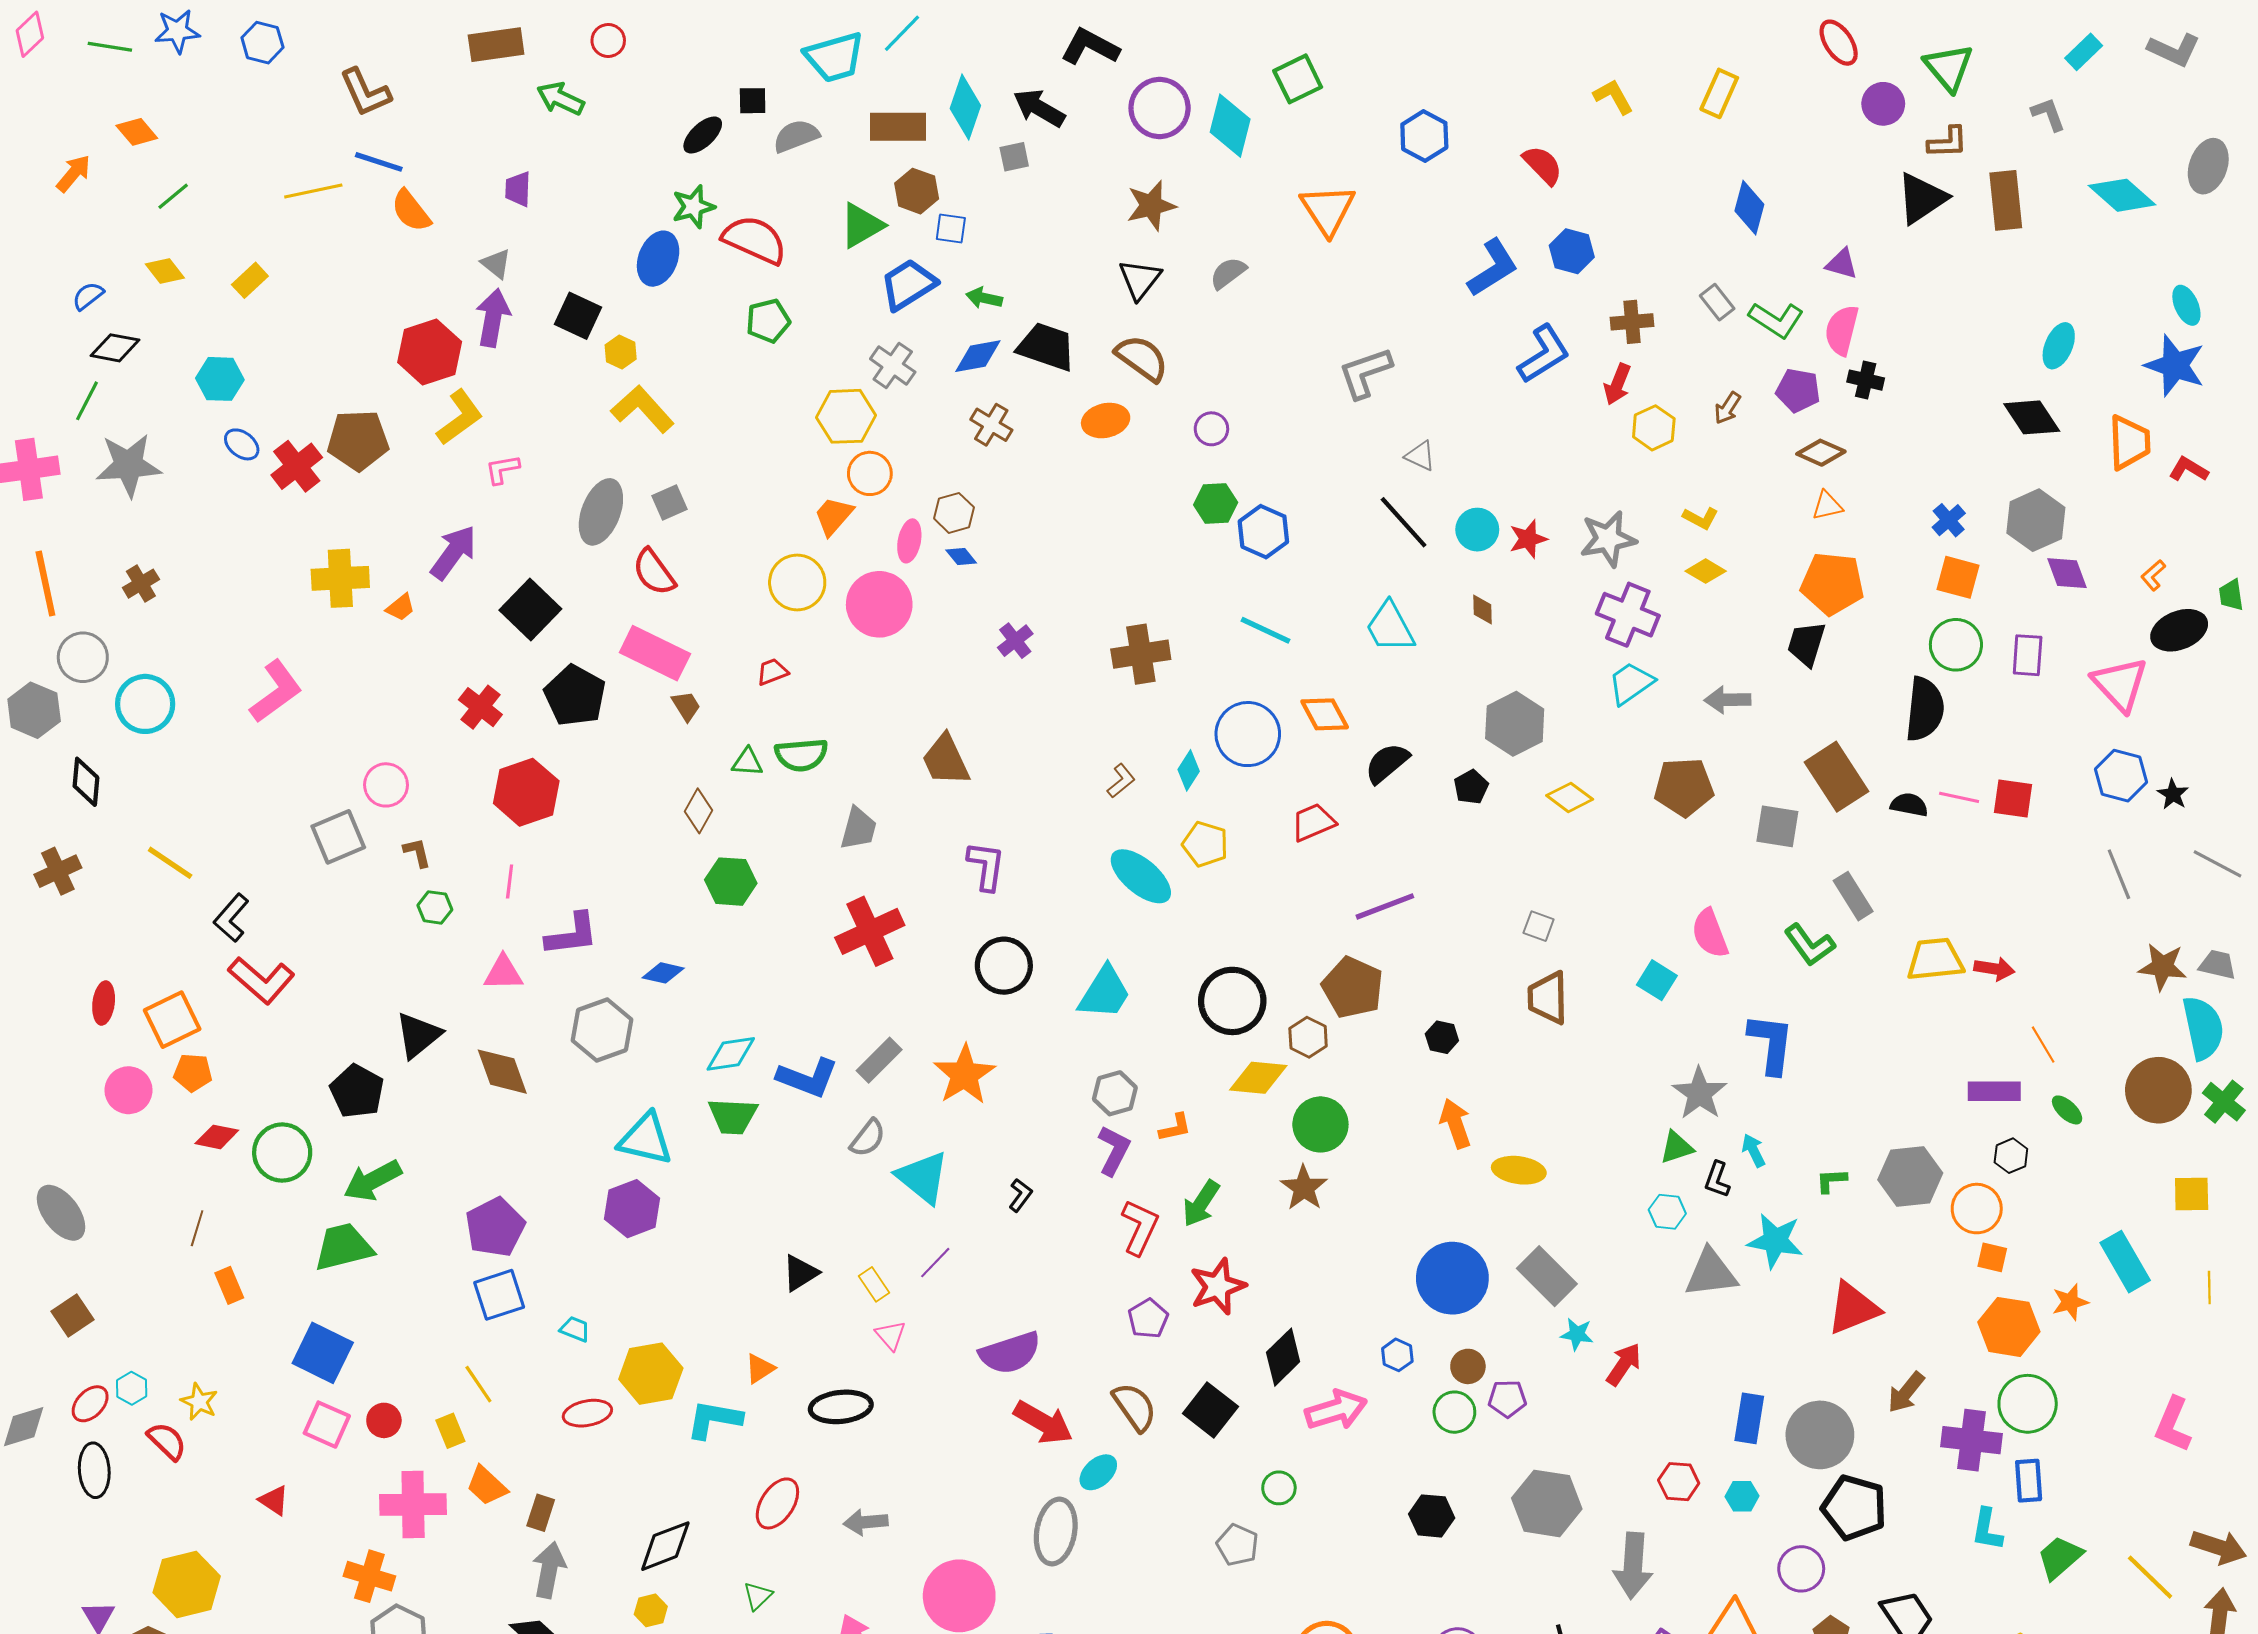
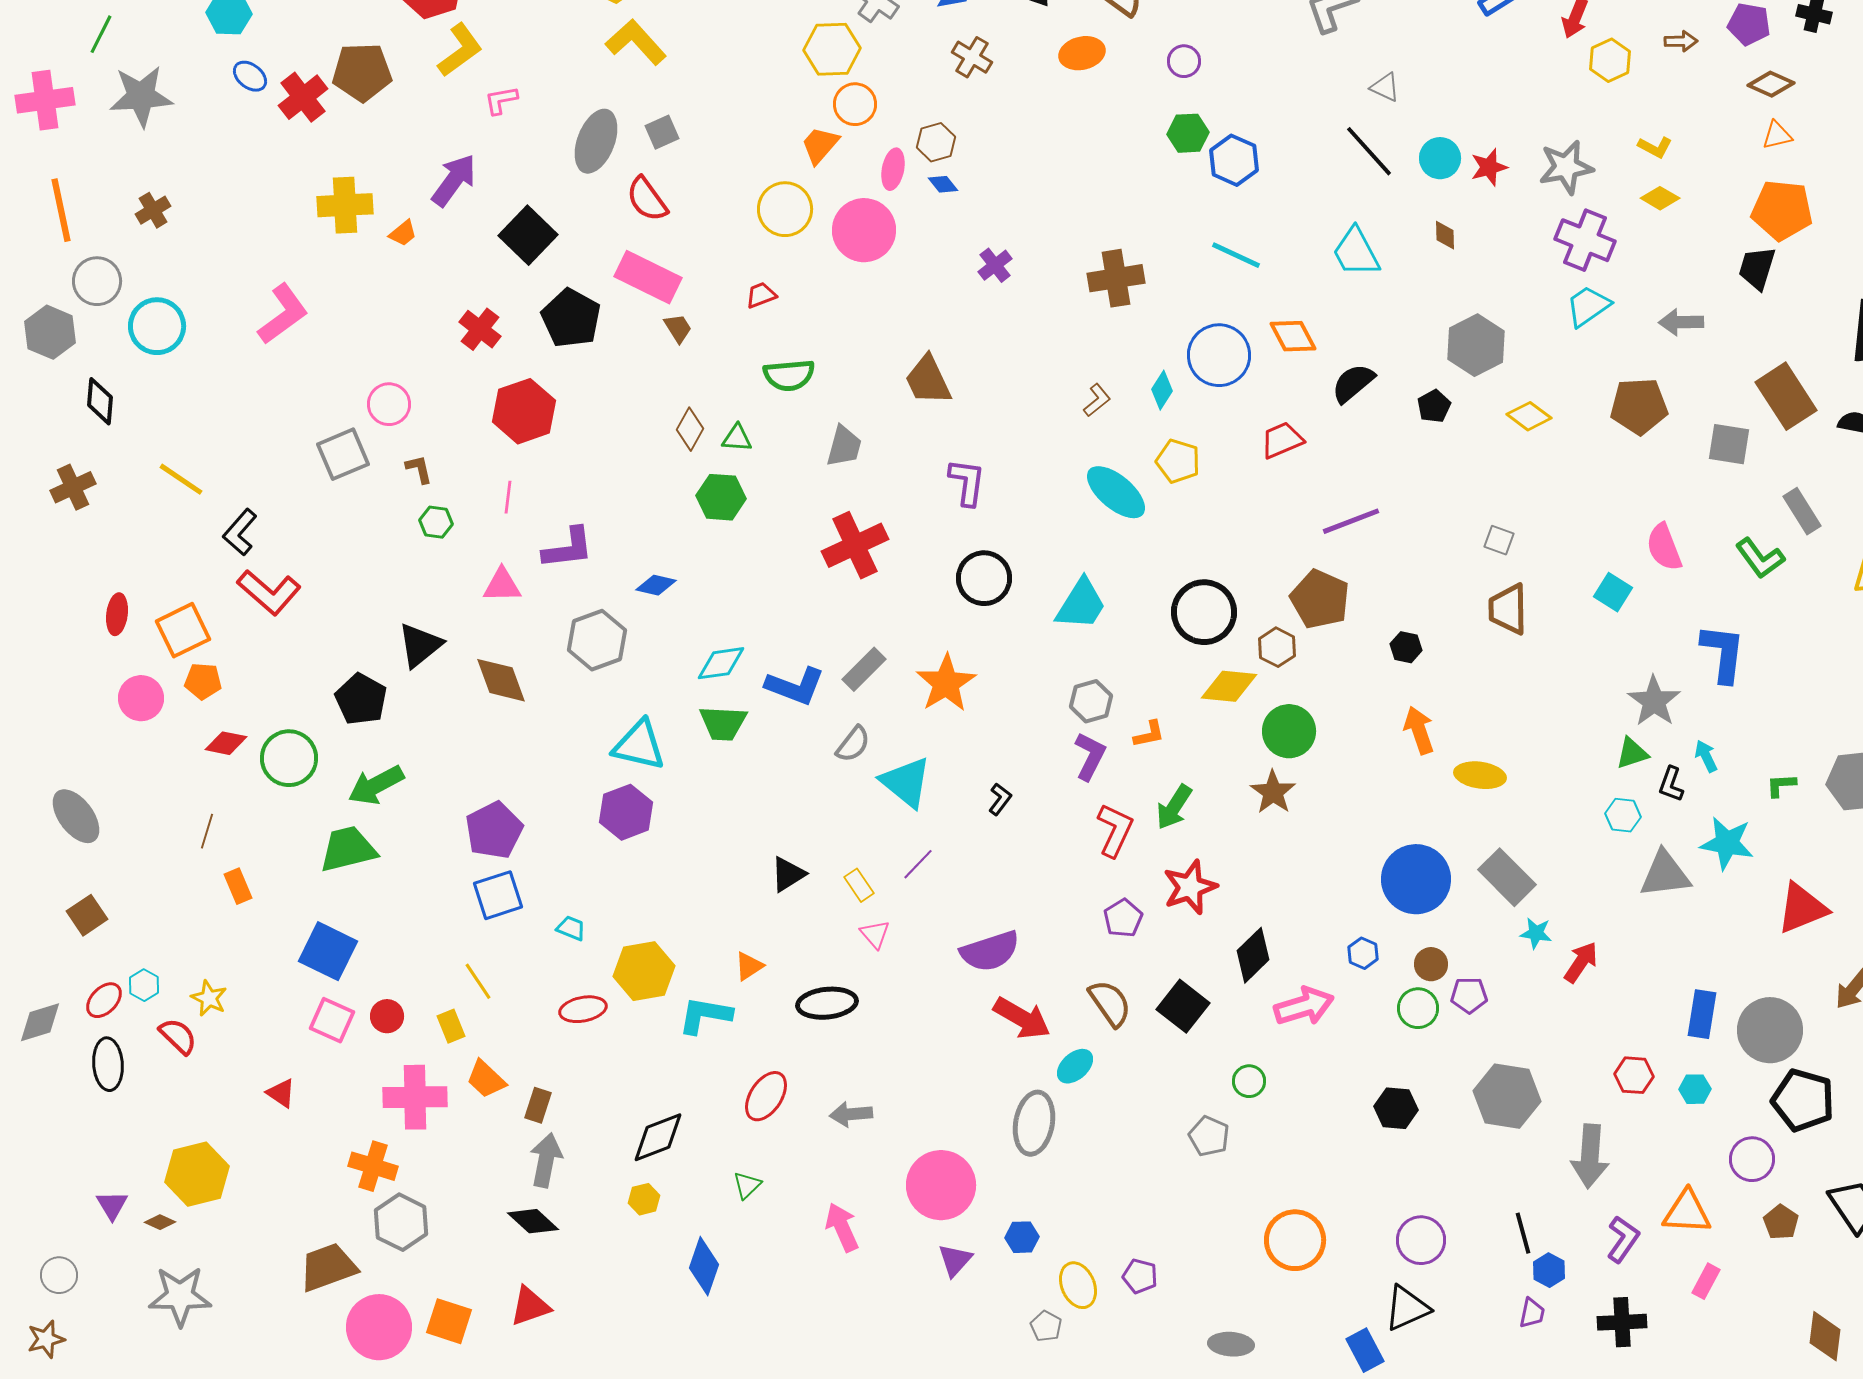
brown arrow: (1727, 408) -> (1681, 41), turned -124
green triangle: (747, 762) -> (737, 438), moved

